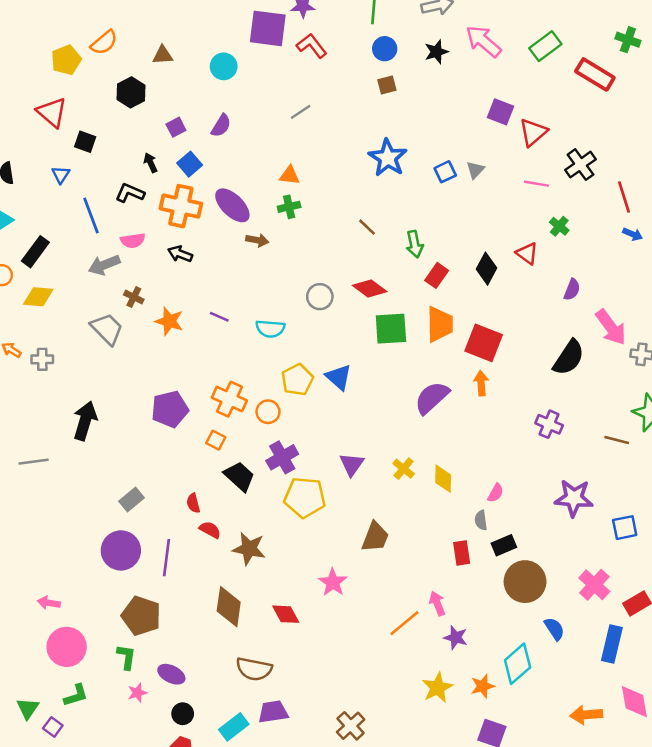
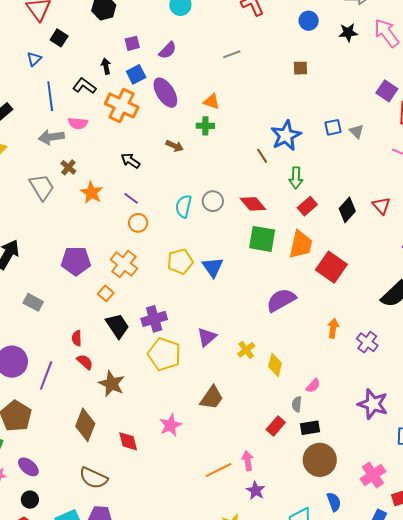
brown square: (387, 85) -> (300, 68), moved
blue star: (388, 158) -> (286, 136), moved
gray triangle: (475, 170) -> (357, 131), turned -42
purple ellipse: (232, 205) -> (165, 93), moved
black arrow: (180, 254) -> (130, 161), moved
cyan semicircle: (270, 329) -> (184, 206), moved, turned 85
orange arrow: (481, 383) -> (333, 328), moved
orange circle: (268, 412) -> (138, 223), moved
gray rectangle: (131, 500) -> (33, 302), moved, turned 54
red rectangle: (462, 553) -> (276, 426), turned 36

